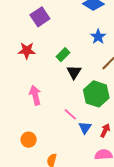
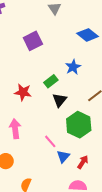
blue star: (98, 37) -> (73, 67), moved
red star: (27, 51) -> (23, 92), moved
pink arrow: (35, 95) -> (15, 129), moved

